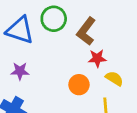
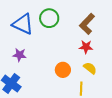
brown L-shape: (86, 31) -> (87, 24), moved
red star: (97, 58) -> (86, 47), moved

